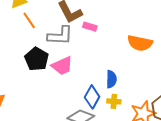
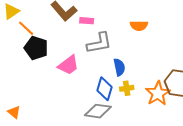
gray L-shape: (60, 36) -> (99, 43), moved
orange semicircle: (140, 43) -> (139, 26), size x0.7
black pentagon: (37, 59) -> (36, 48), moved

